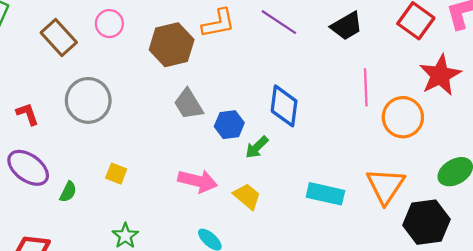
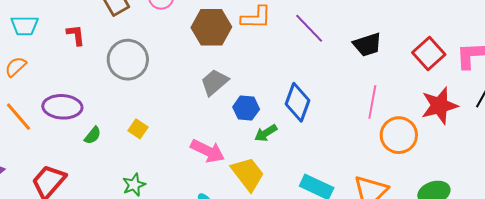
gray trapezoid: (188, 104) -> (214, 82), turned 68
red L-shape: (27, 114) -> (76, 35), moved
purple ellipse: (28, 168) -> (62, 107), turned -45
yellow trapezoid: (247, 196) -> (248, 174), size x1.4

